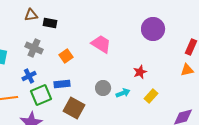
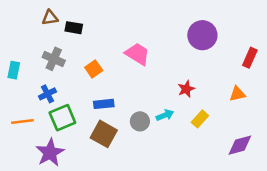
orange triangle: (187, 70) -> (237, 94), moved
blue rectangle: (62, 84) -> (104, 104), moved
gray circle: (103, 88) -> (140, 121), moved

